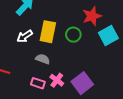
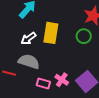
green circle: (73, 35) -> (84, 36), moved
gray semicircle: (43, 59) -> (29, 61), moved, size x1.5

